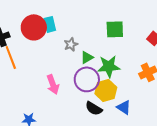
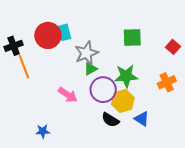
gray star: (71, 44) -> (86, 53), size x1.6
green triangle: (87, 57) -> (91, 69), moved
pink arrow: (53, 84) -> (68, 95), turned -36

